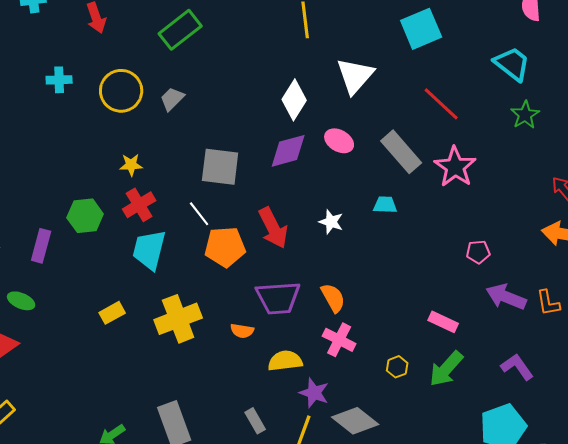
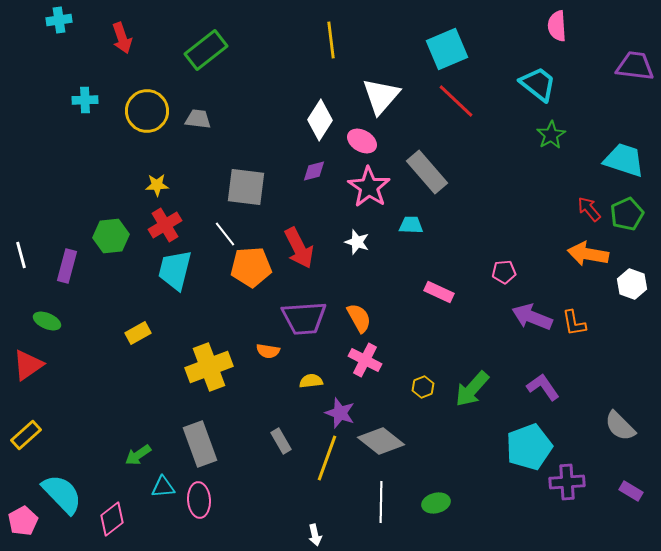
gray trapezoid: (172, 99) -> (198, 119), turned 52
red line: (441, 104) -> (456, 101), moved
pink ellipse: (339, 141) -> (362, 141), moved
purple diamond: (288, 151) -> (314, 171), size x0.6
pink star: (455, 167) -> (369, 187), moved
yellow cross: (178, 319) -> (209, 367), moved
pink rectangle: (443, 322) -> (439, 292), moved
yellow semicircle: (285, 361) -> (311, 381), size x0.7

